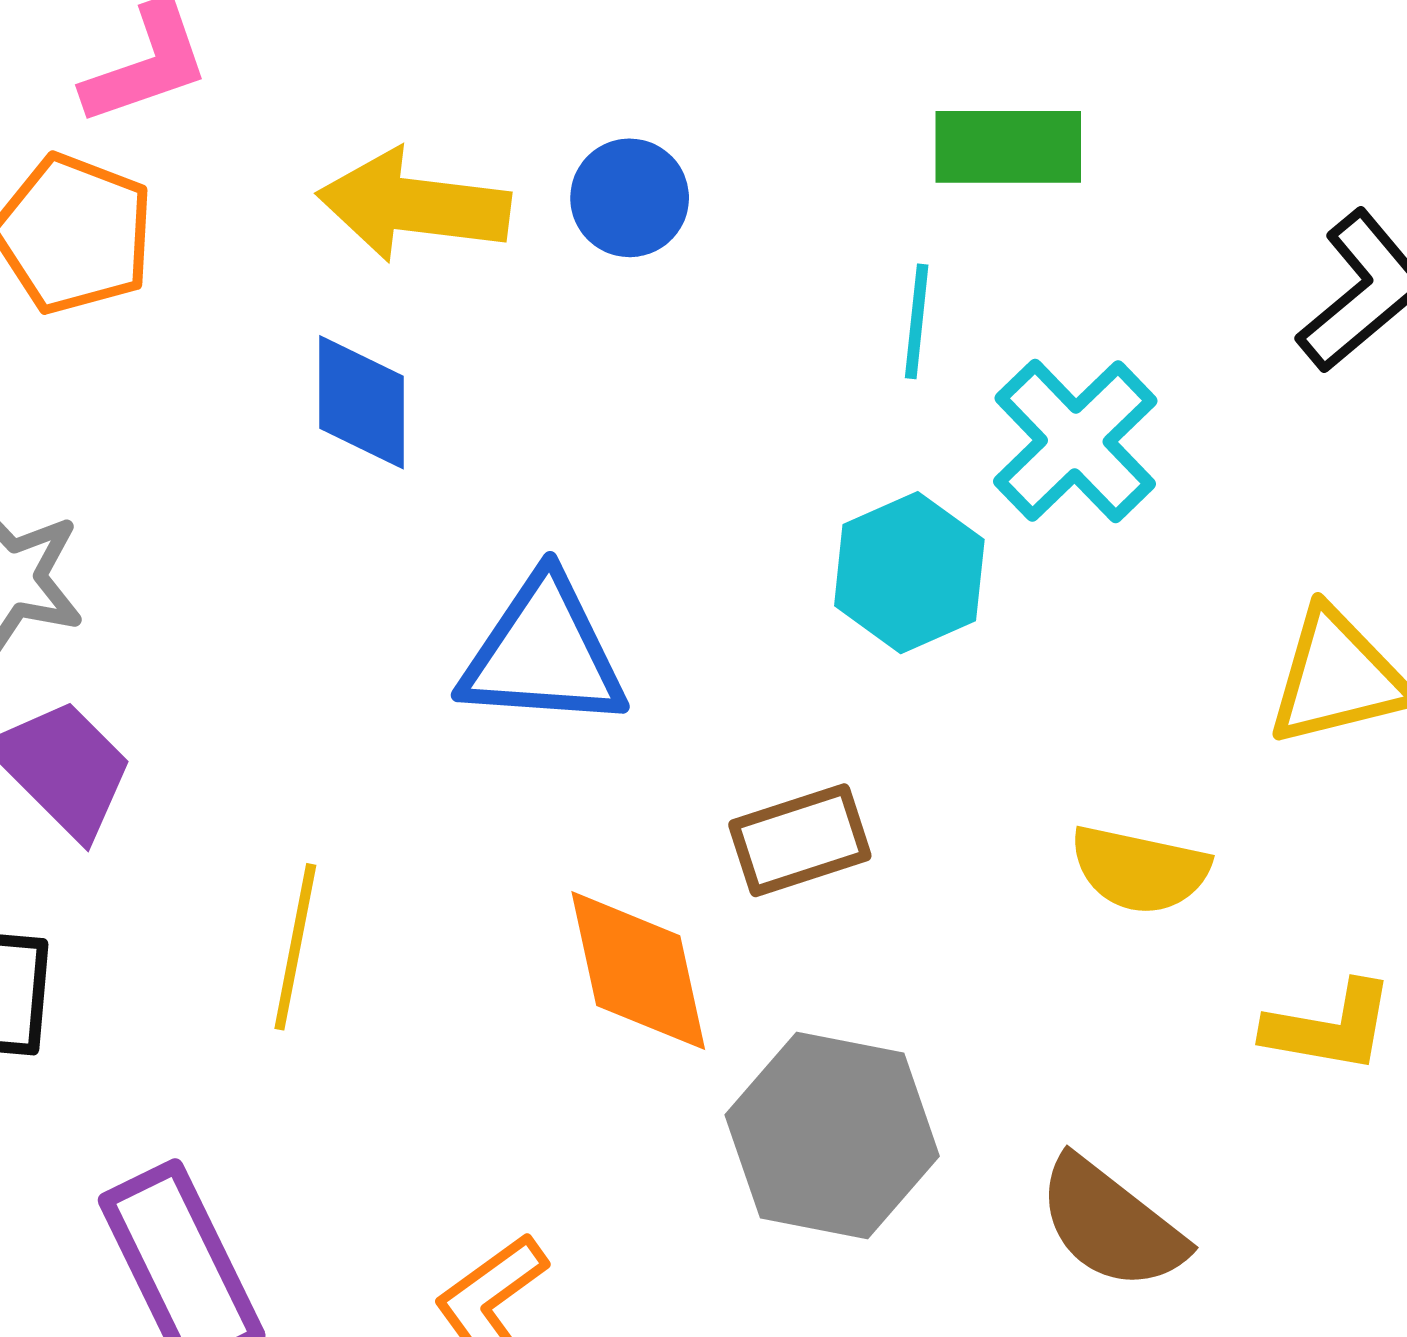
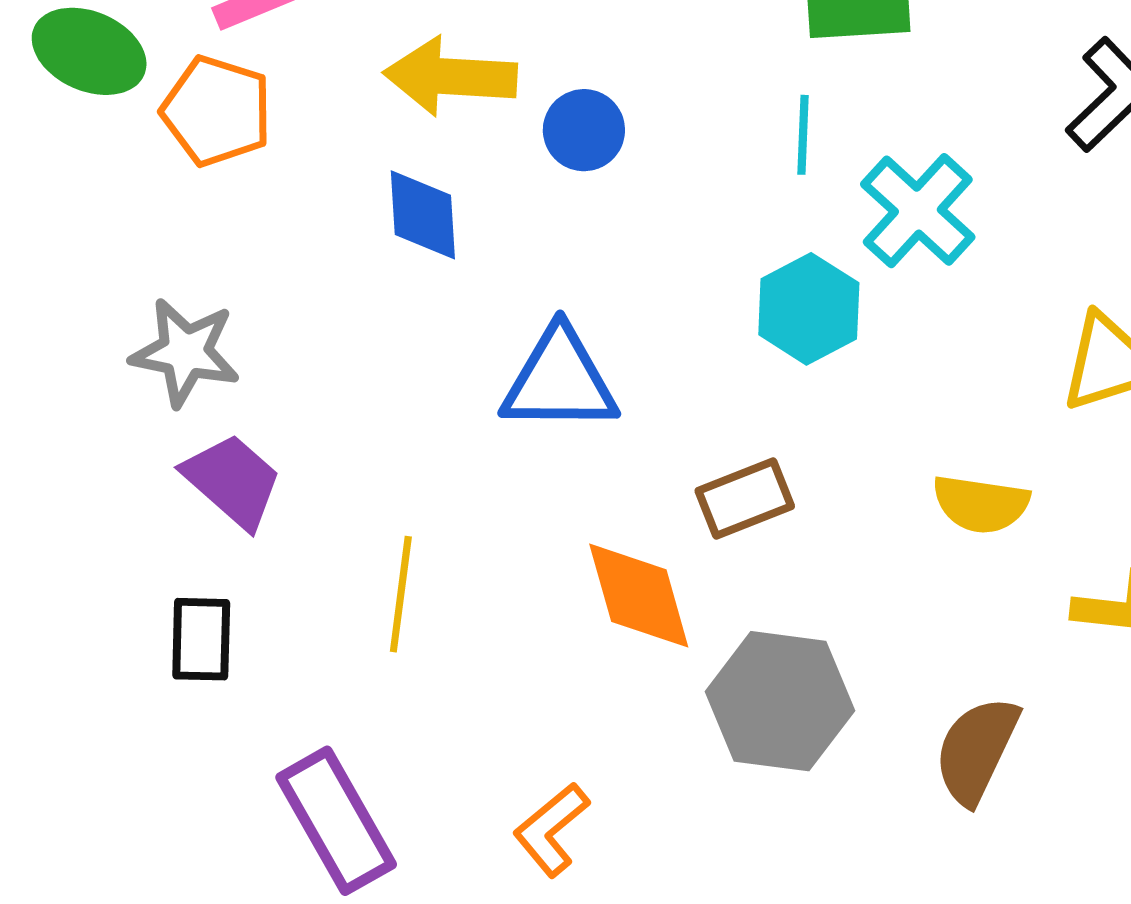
blue circle: (630, 198) -> (584, 130), moved
brown semicircle: (1111, 1224) -> (976, 750), turned 81

